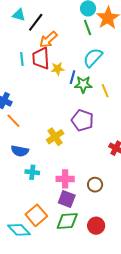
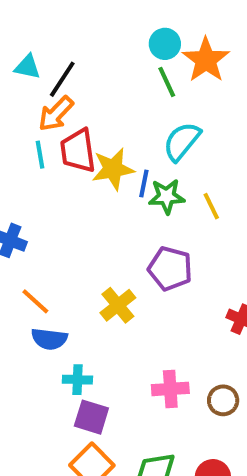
orange arrow: (48, 40) -> (56, 114), moved
yellow star: (58, 69) -> (113, 169), size x1.5
orange line: (13, 121) -> (35, 301), moved
pink cross: (65, 179) -> (170, 389), moved
brown circle: (95, 185) -> (223, 400), moved
purple square: (67, 199) -> (91, 417), moved

